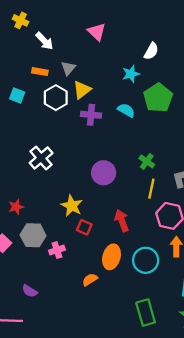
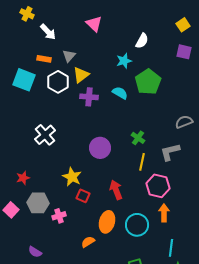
cyan square: (17, 95) -> (24, 80), size x1.6

